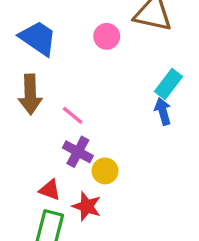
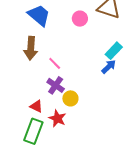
blue arrow: (163, 111) -> (109, 67), turned 56

